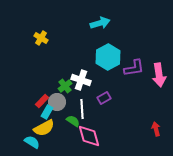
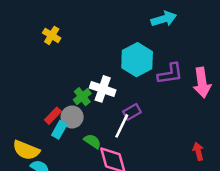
cyan arrow: (100, 23) -> (164, 19), moved
white line: (82, 109) -> (122, 126), moved, turned 30
yellow semicircle: (44, 128) -> (26, 150), moved, turned 50

